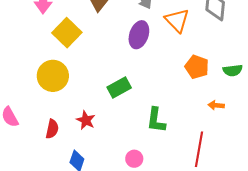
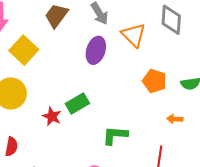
red star: (86, 120) -> (52, 116), moved
green L-shape: (156, 120) -> (115, 135), turned 88

